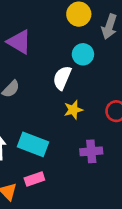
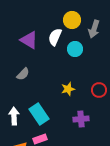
white semicircle: (62, 78) -> (55, 37), moved
cyan rectangle: (33, 144) -> (39, 114), turned 35

